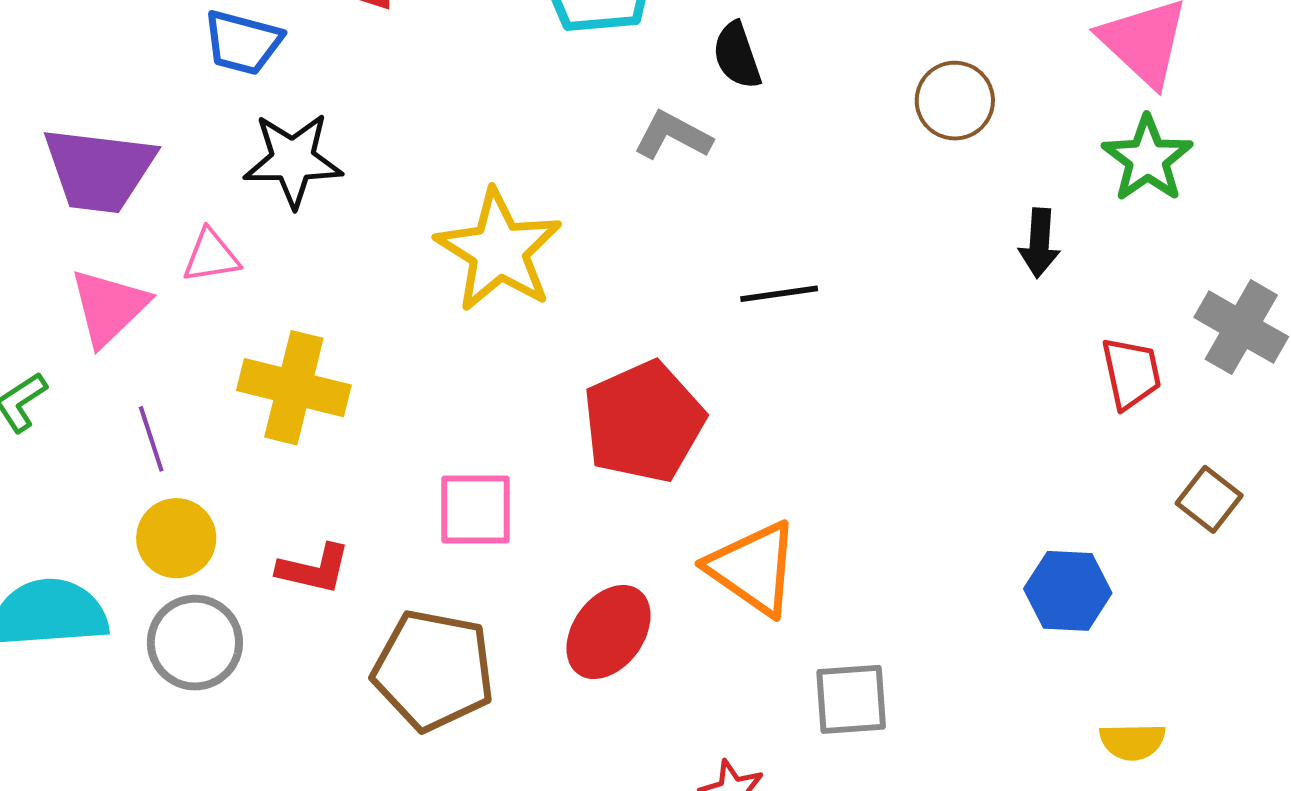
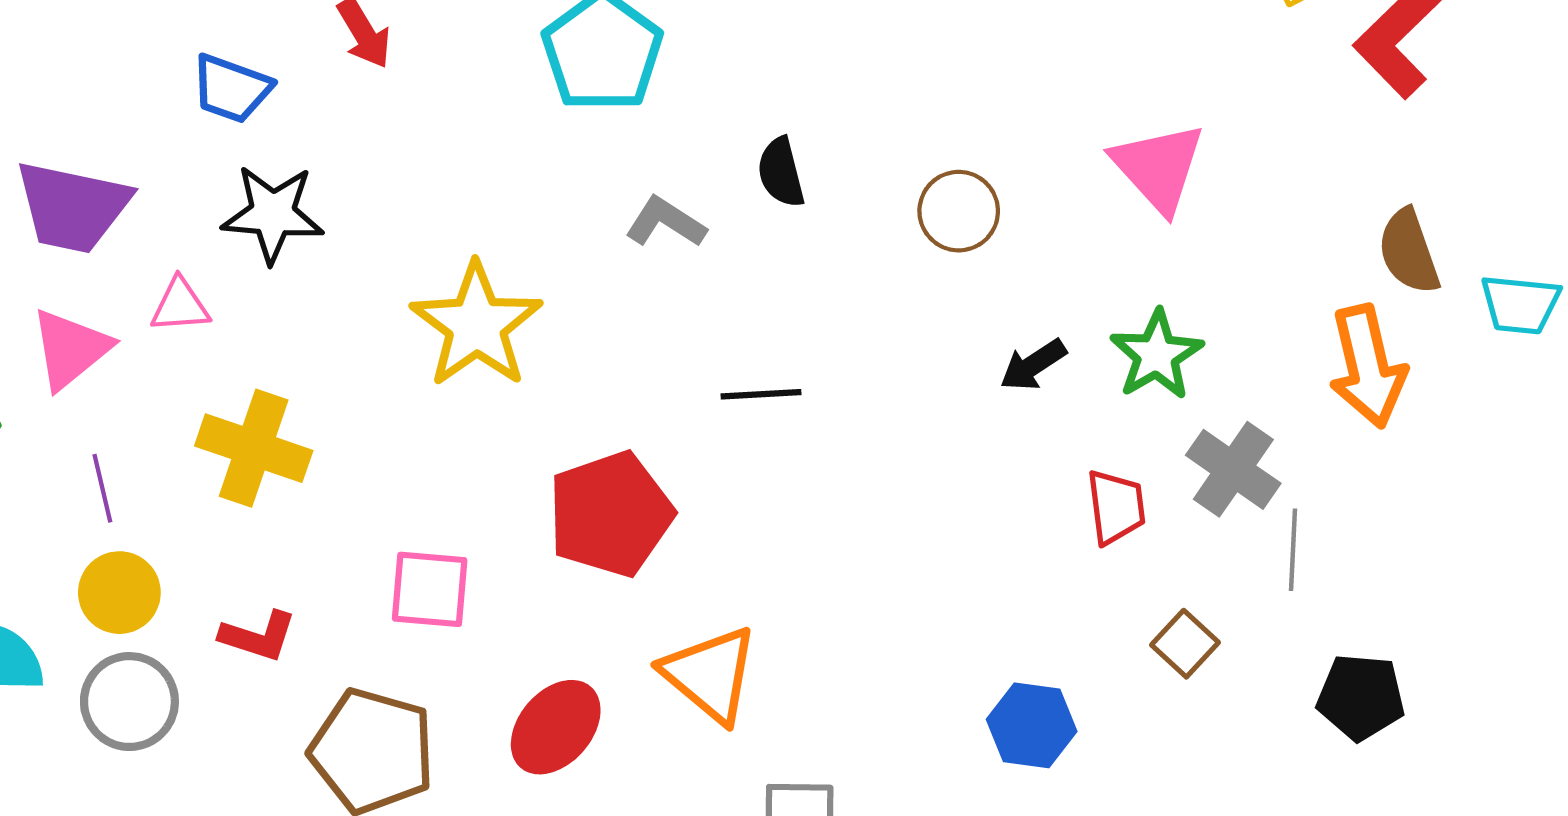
black semicircle: (737, 55) -> (781, 172), moved
green star: (1147, 159) -> (1157, 355), moved
black arrow: (1039, 243) -> (1033, 365), turned 48

